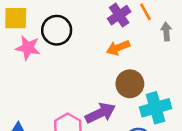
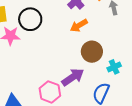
cyan cross: (156, 108) -> (114, 67), size x0.6

